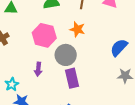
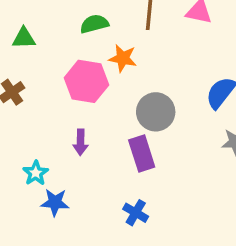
orange star: (77, 29) -> (123, 58), moved
gray circle: (66, 55) -> (156, 112), moved

